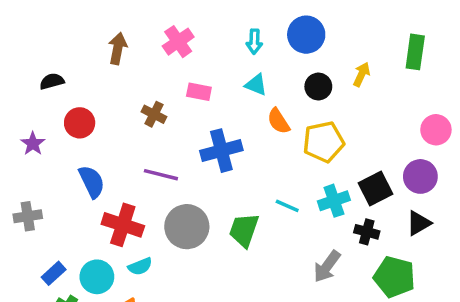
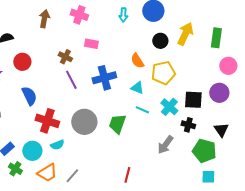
pink cross: (178, 42) -> (79, 15), turned -36
green rectangle: (415, 52) -> (216, 38), moved
yellow arrow: (362, 74) -> (185, 34), size x1.6
cyan triangle: (256, 85) -> (137, 88), moved
purple line: (161, 175) -> (71, 80), moved, turned 48
black square: (375, 189) -> (193, 100), turned 30
cyan cross: (334, 201) -> (169, 107), turned -30
black triangle: (419, 223) -> (221, 130), moved, turned -35

